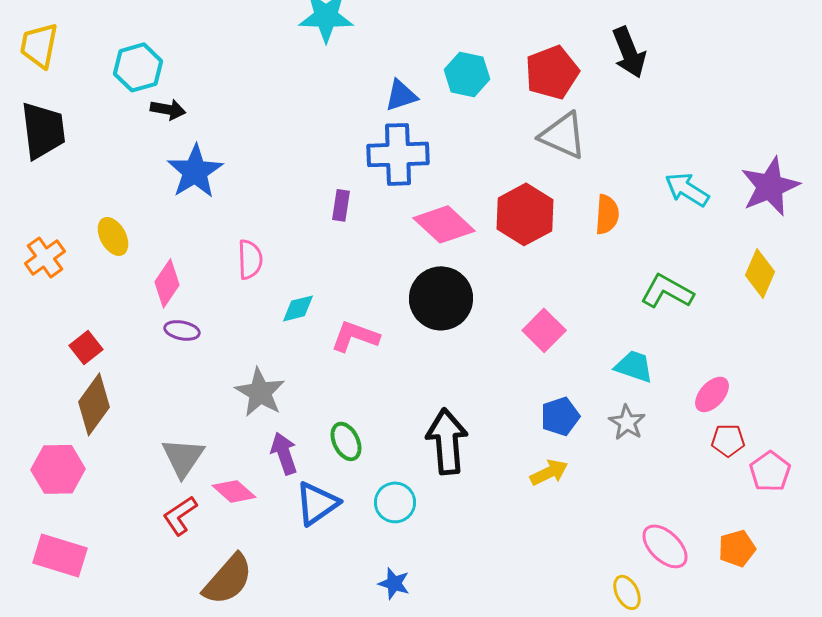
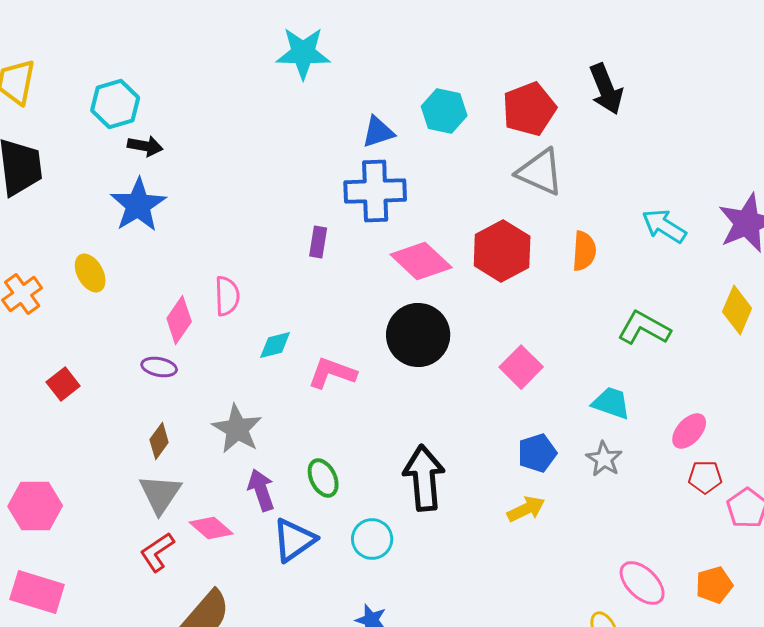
blue star: (195, 171) -> (138, 205), moved
pink diamond: (167, 283) -> (179, 320), moved
brown diamond: (94, 404) -> (159, 441), moved, size x0.6

